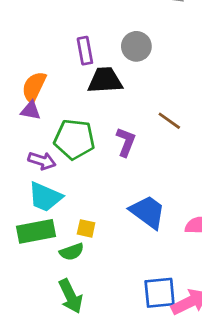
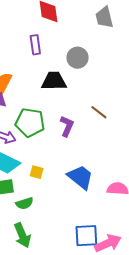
purple rectangle: (85, 51) -> (35, 45), moved
yellow square: (86, 228) -> (37, 172), moved

